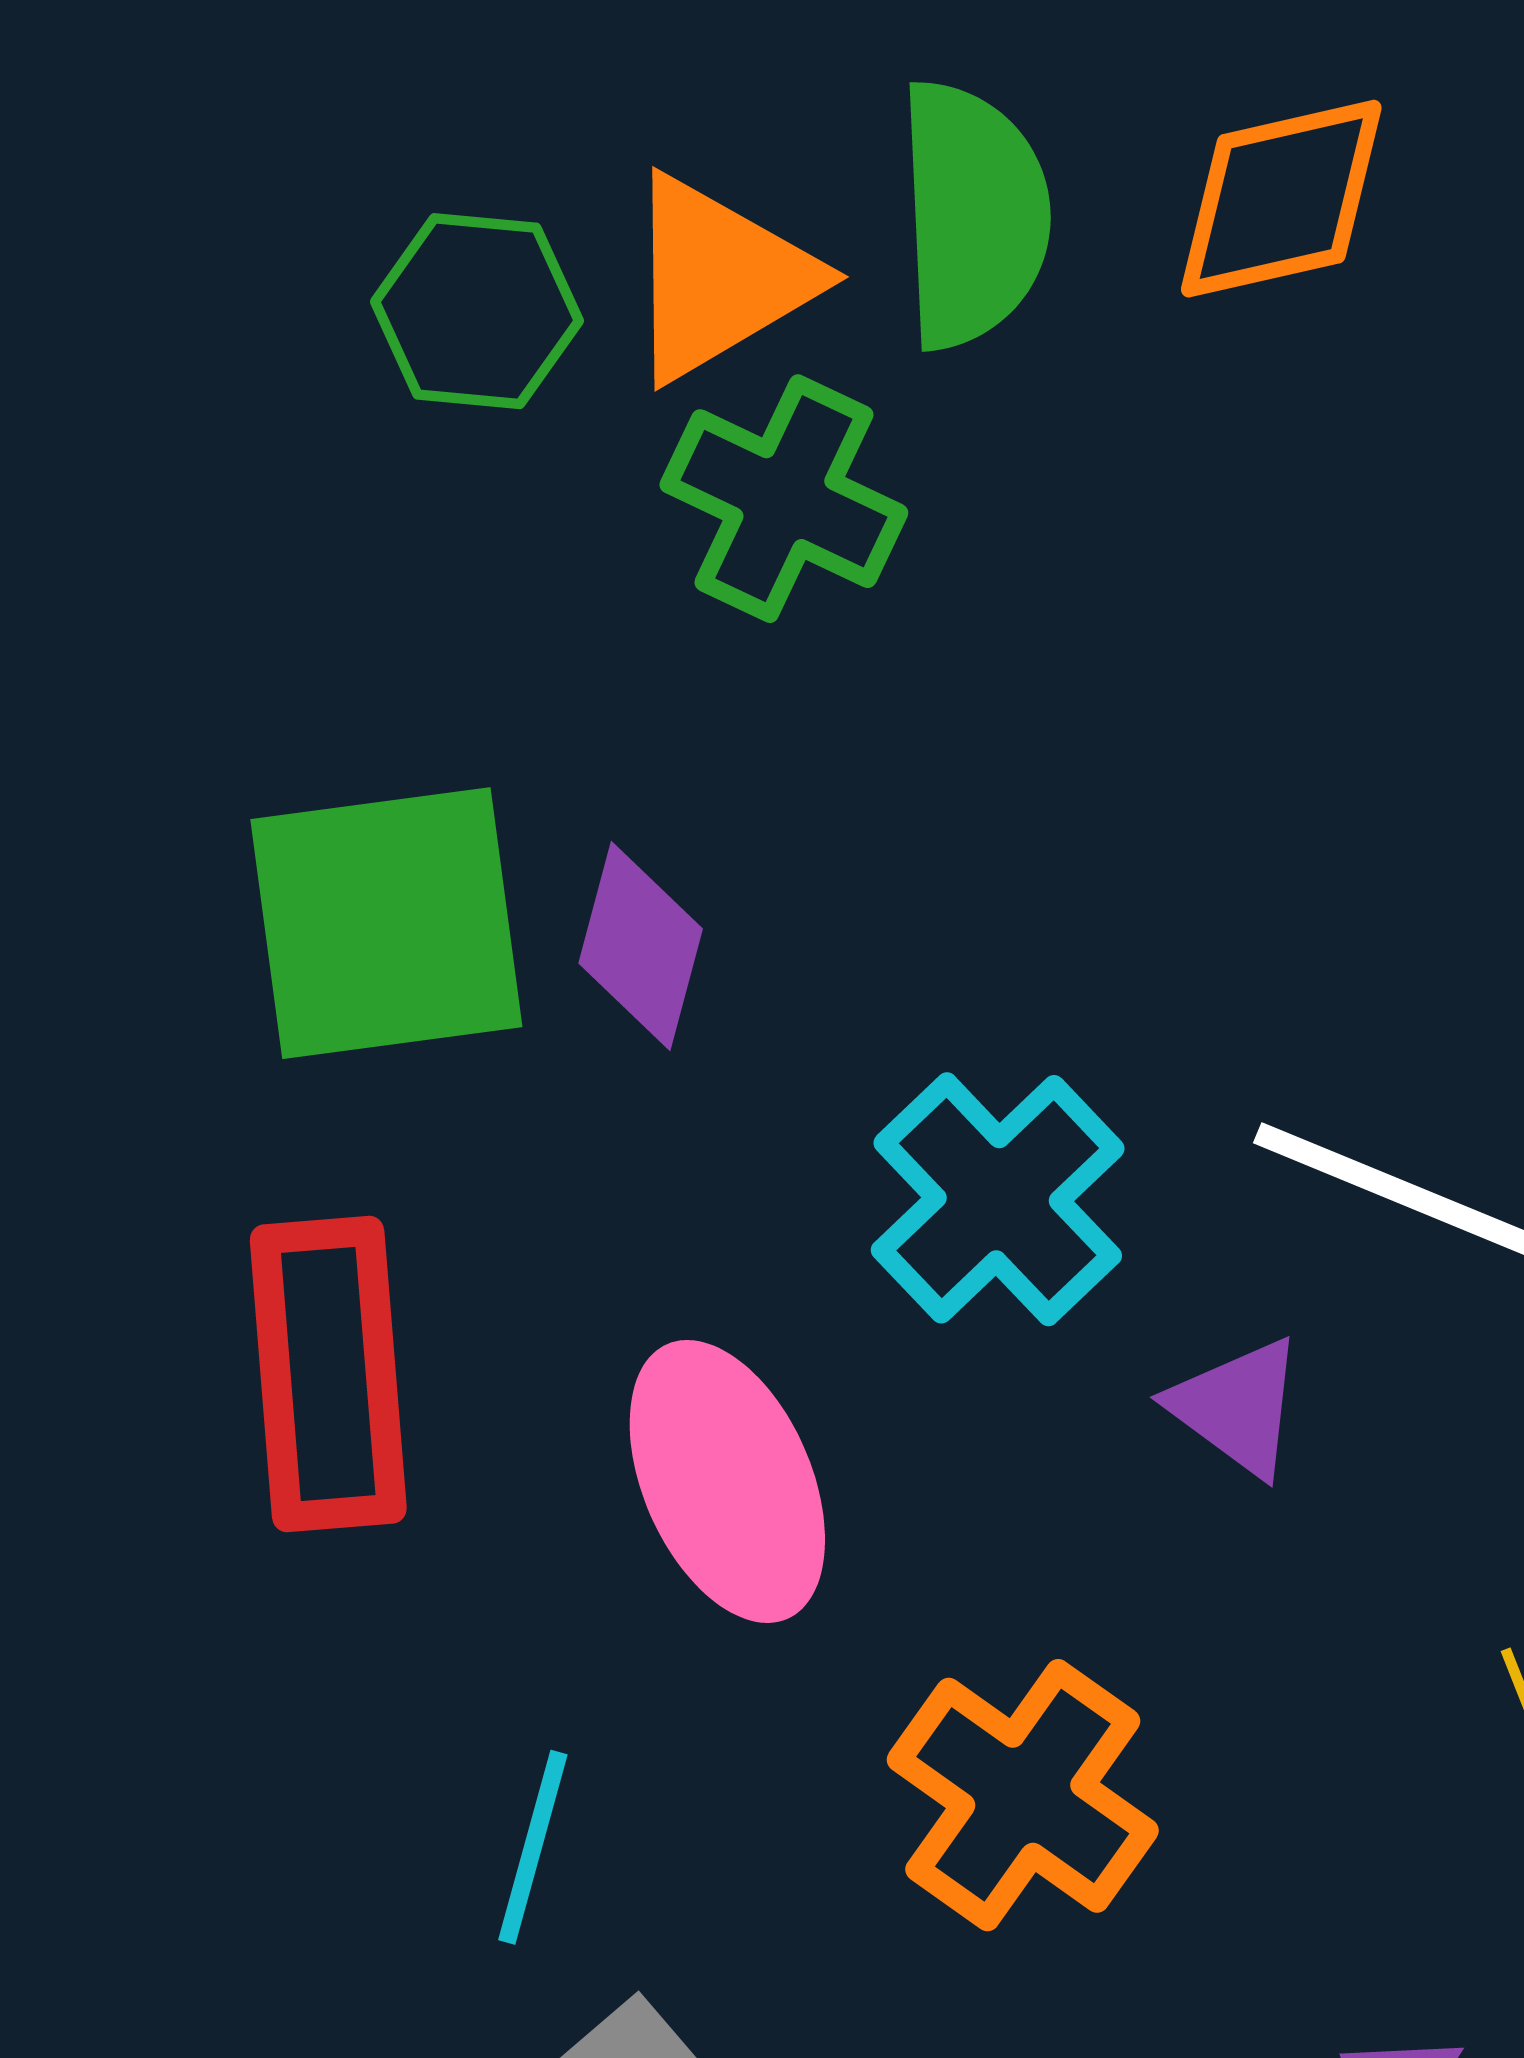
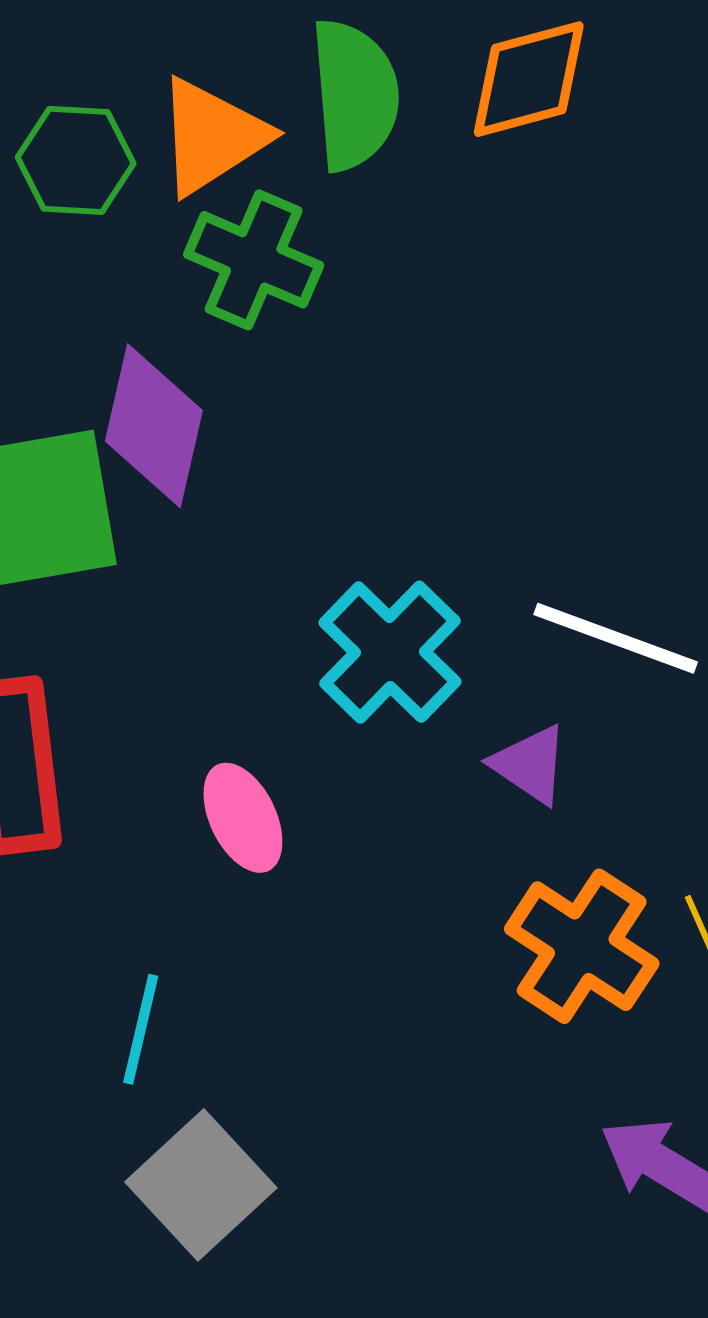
purple diamond: (641, 946) -> (154, 426), moved, size x1.4
pink ellipse: (727, 1481) -> (243, 818), size x0.7
orange cross: (1023, 1795) -> (582, 946), moved

